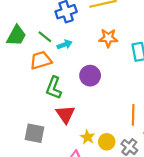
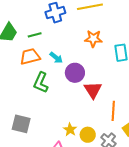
green line: (45, 37) -> (35, 35), turned -56
cyan arrow: (65, 45) -> (56, 58), moved, turned 56
red triangle: (65, 114) -> (93, 90), moved

